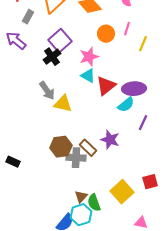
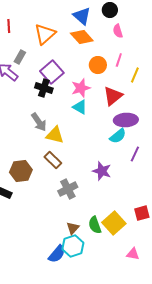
gray rectangle: (28, 17) -> (20, 57), moved
black cross: (52, 57) -> (44, 88), turned -36
red triangle: (106, 86) -> (113, 96), moved
brown hexagon: (61, 147) -> (21, 171), moved
brown rectangle: (88, 148) -> (53, 160), moved
gray cross: (76, 158) -> (68, 189), turned -30
green semicircle: (94, 203) -> (95, 225), moved

